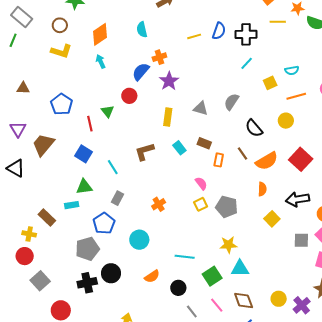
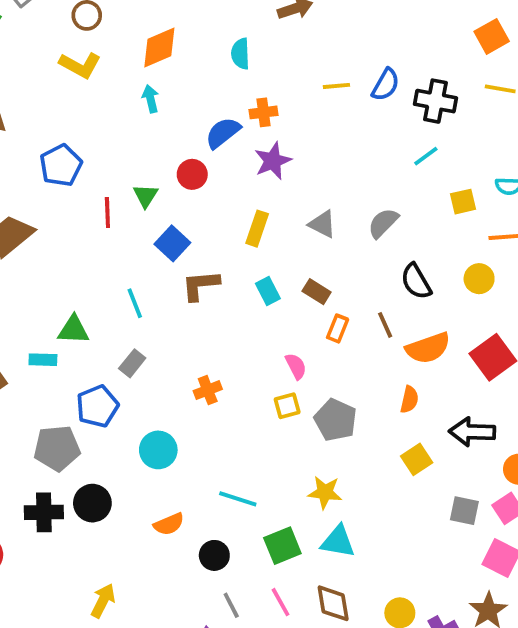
blue square: (83, 154) -> (172, 243), moved

